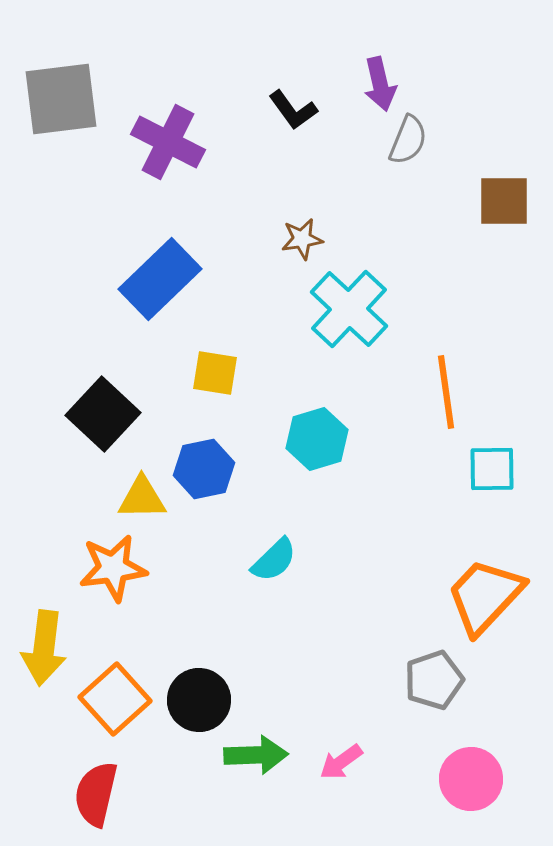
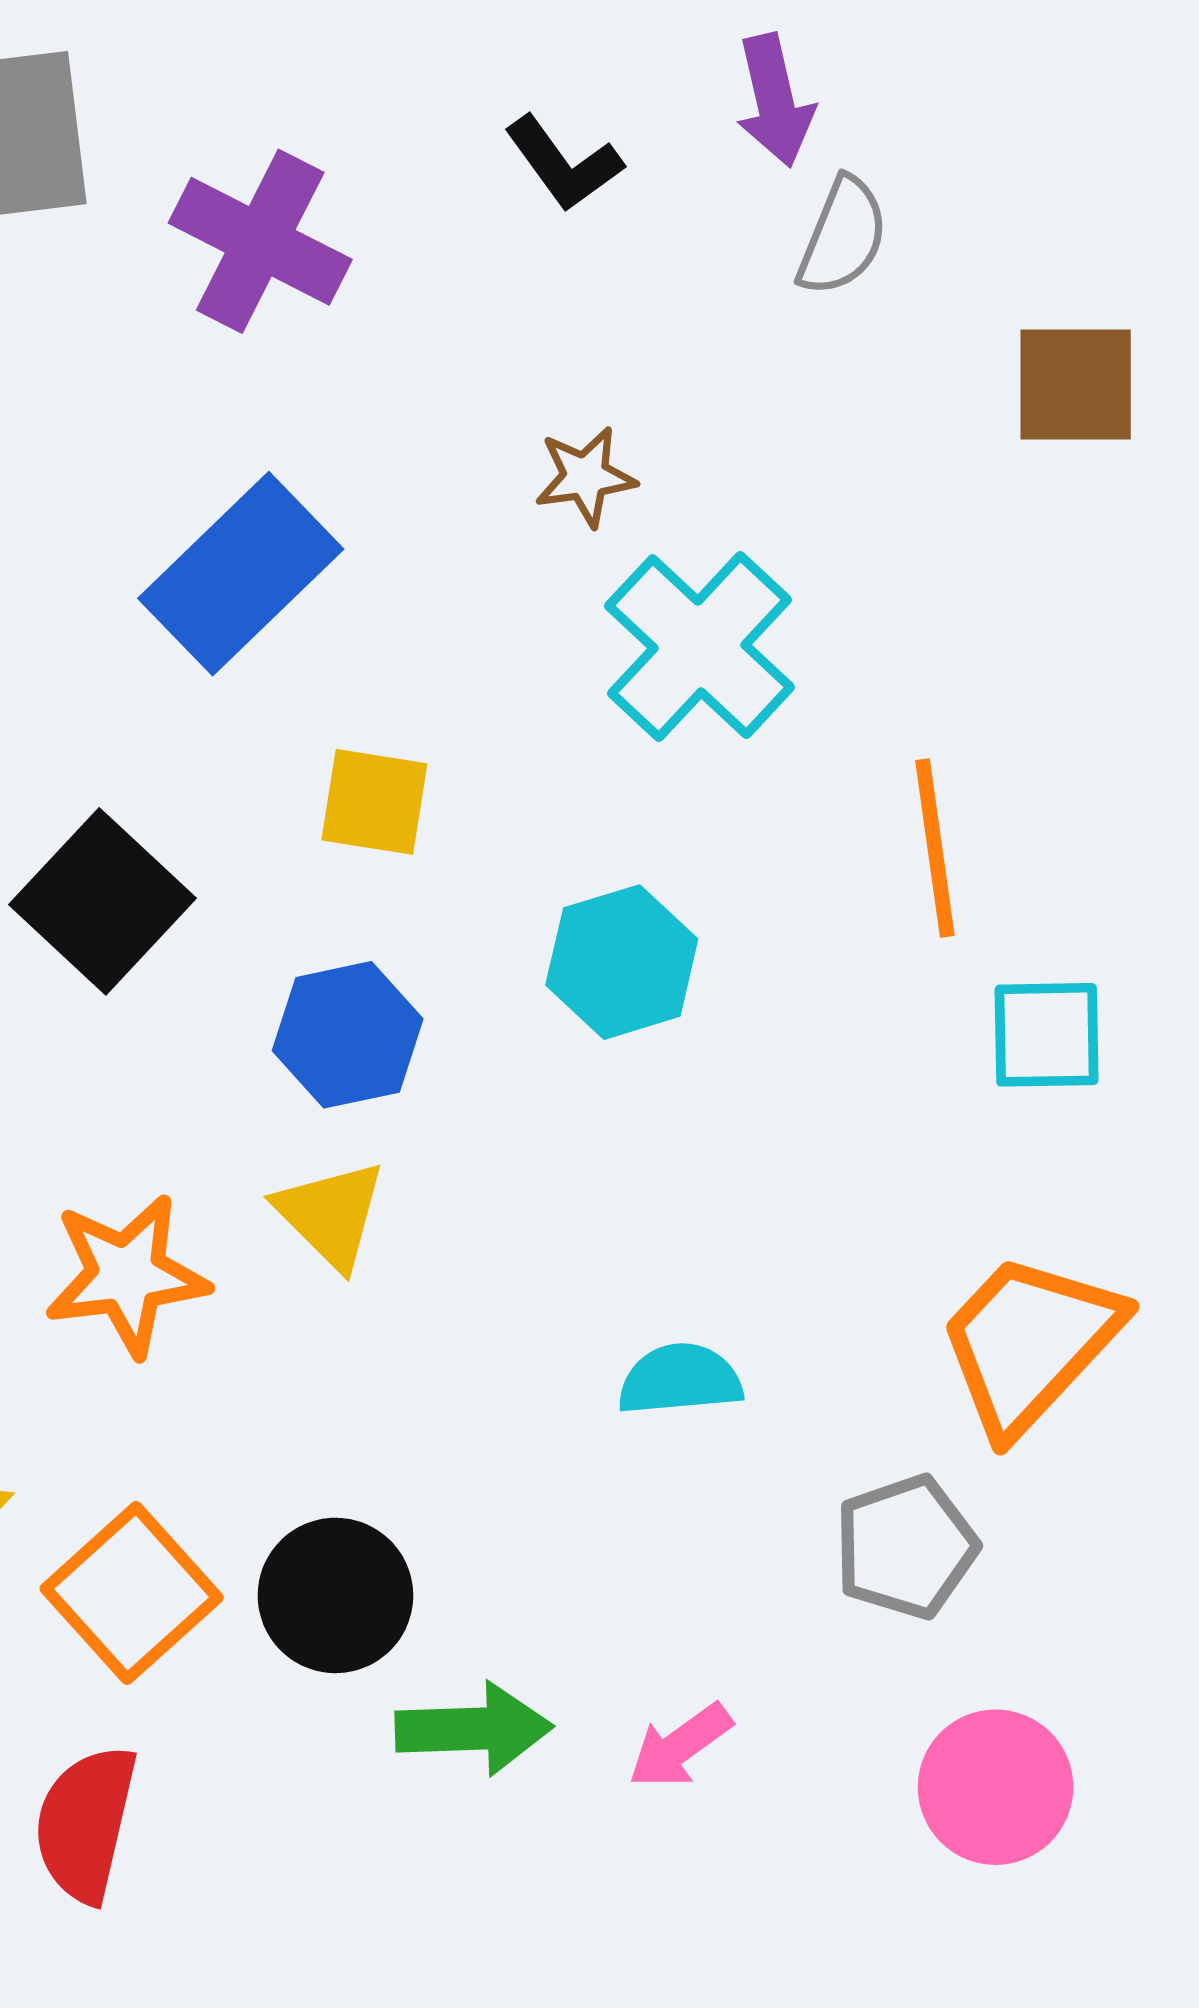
yellow triangle: (142, 498) -> (331, 1214), moved, turned 46
cyan semicircle: (274, 560) -> (680, 1379), moved, turned -141

